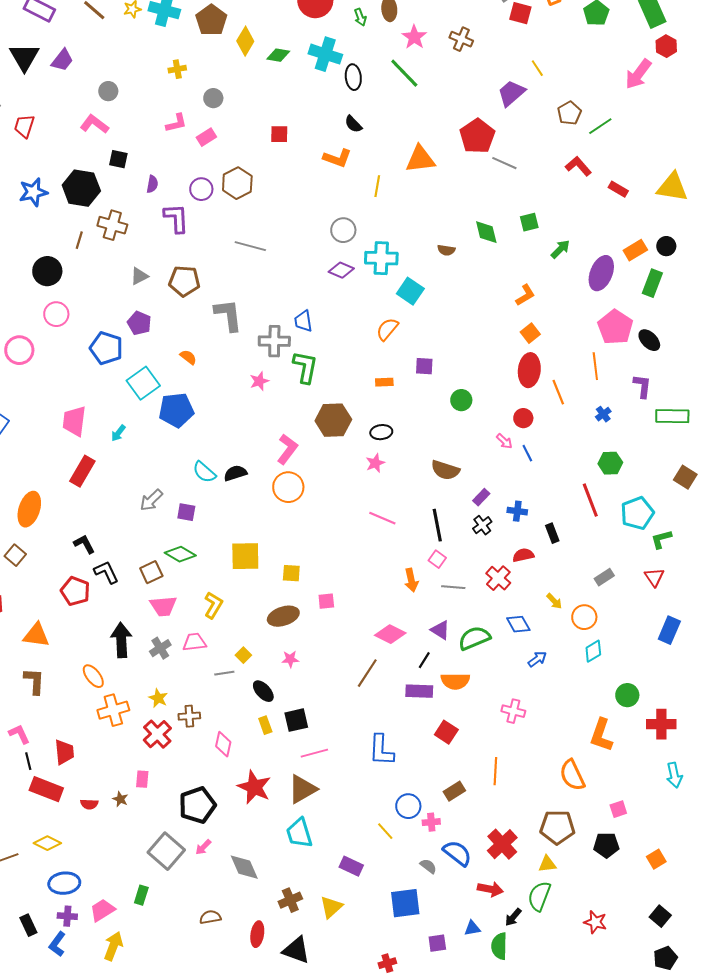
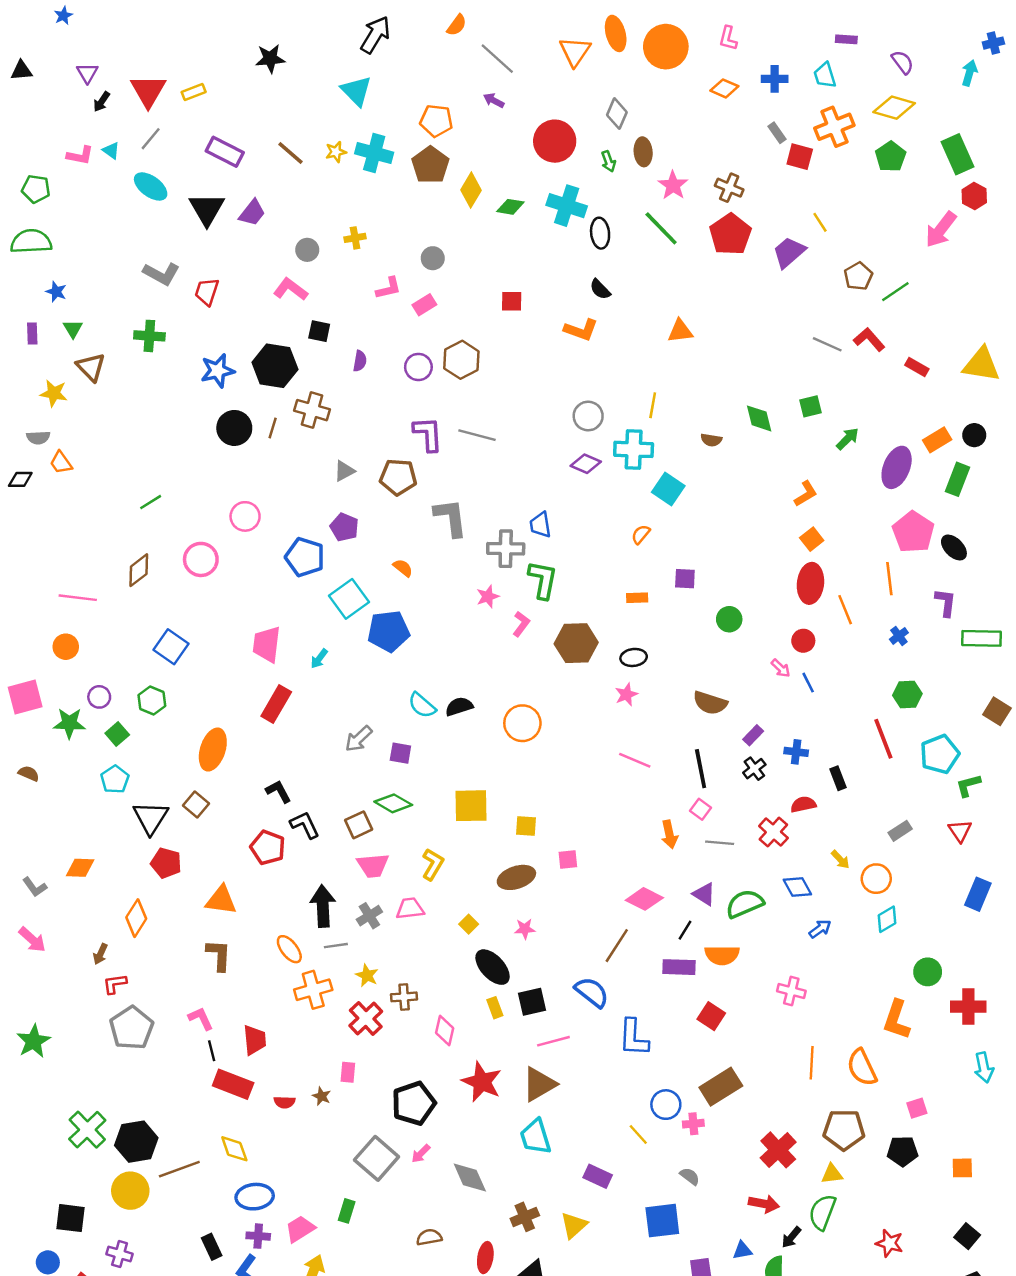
yellow cross: (177, 69) -> (355, 238), moved
red pentagon: (477, 136) -> (730, 234), moved
orange triangle: (420, 159) -> (680, 331), size x0.7
gray line: (504, 163) -> (827, 344), moved
yellow line: (377, 186) -> (653, 405), moved
purple L-shape: (176, 218) -> (428, 434), moved
black circle: (47, 271) -> (234, 428), moved
orange semicircle: (387, 329) -> (641, 534), size x0.7
pink L-shape: (287, 449) -> (521, 624), moved, size x0.7
gray line: (224, 673) -> (336, 946), moved
black ellipse: (263, 691) -> (493, 967), size x1.4
orange line: (495, 771) -> (812, 1063), moved
brown rectangle: (454, 791) -> (721, 1087), size x1.6
yellow diamond: (47, 843) -> (234, 1149), turned 44
blue semicircle: (457, 853) -> (592, 992), moved
orange square: (656, 859) -> (962, 1168), turned 30

